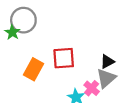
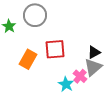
gray circle: (23, 20) -> (35, 15), moved

